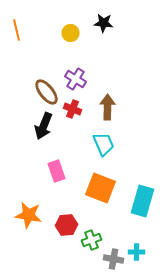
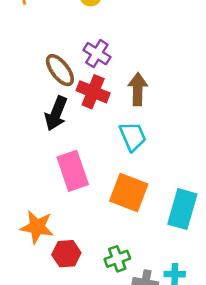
red cross: (72, 109) -> (93, 92), size x1.4
pink rectangle: (56, 171) -> (73, 171), size x1.4
red hexagon: (66, 225) -> (66, 254), moved

